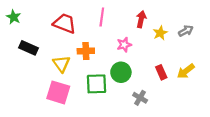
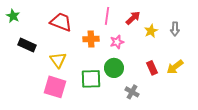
pink line: (102, 17) -> (107, 16), moved
red arrow: (141, 19) -> (133, 18), turned 35
gray arrow: (186, 31) -> (175, 29), turned 120
orange cross: (86, 51) -> (91, 39), moved

